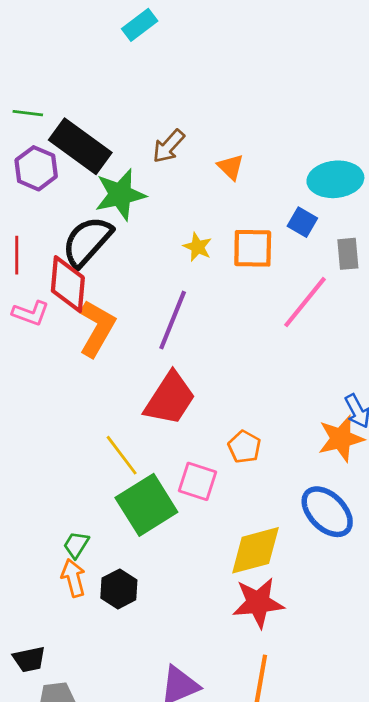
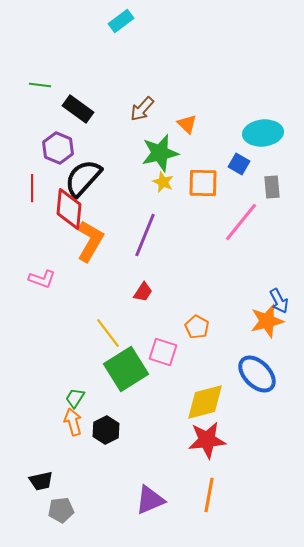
black rectangle: (80, 146) -> (78, 109), size x0.7
purple hexagon: (36, 168) -> (58, 148), moved
green star: (120, 195) -> (160, 153), moved
pink L-shape: (31, 313) -> (42, 279), moved
red trapezoid: (170, 399) -> (143, 292), size x0.5

